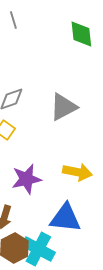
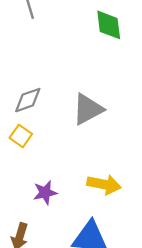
purple star: (26, 179) -> (45, 193), size x0.7

